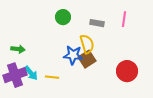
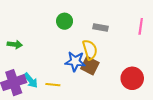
pink line: (124, 19) -> (141, 26), moved
green arrow: (18, 49) -> (15, 44), moved
brown square: (87, 59) -> (90, 66), turned -30

